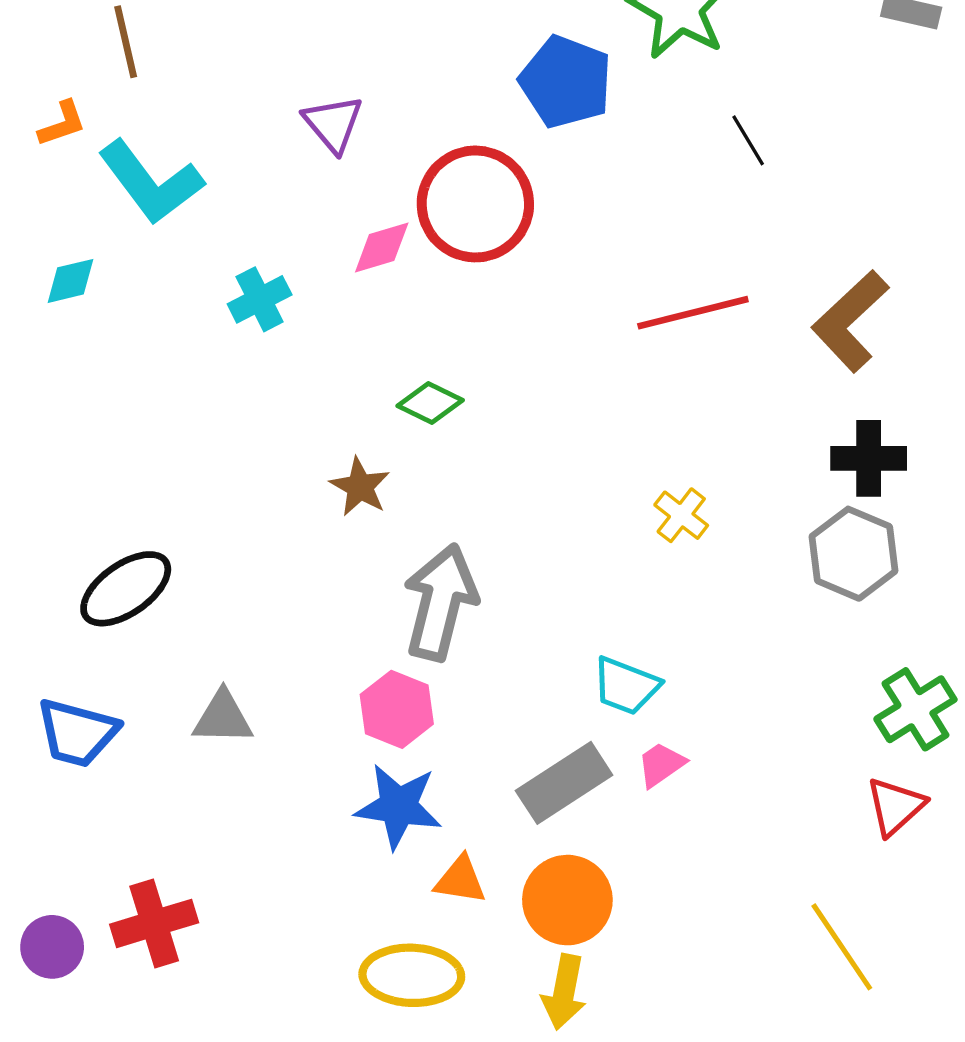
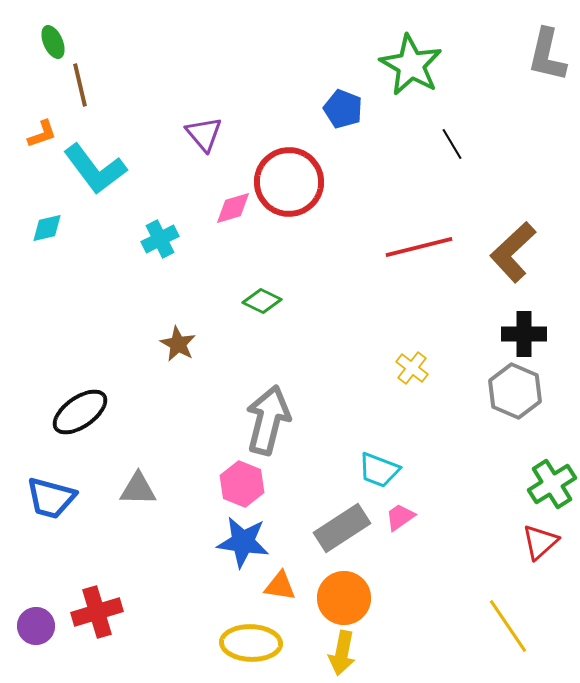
blue pentagon: (566, 82) -> (343, 109), size x0.7
brown star: (360, 487) -> (178, 344), moved

